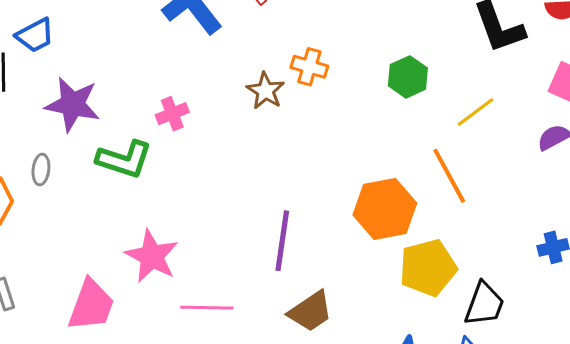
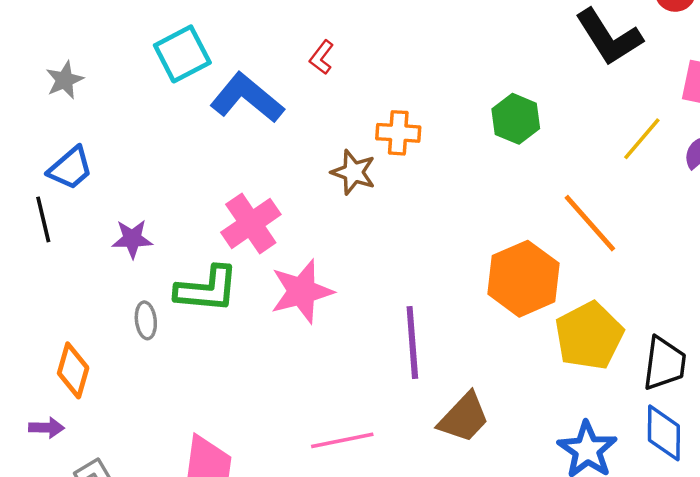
purple star: (73, 104) -> (132, 239), size x0.6
yellow line: (476, 112) -> (642, 139), moved
pink cross: (172, 114) -> (251, 223), size x1.5
gray ellipse: (41, 170) -> (146, 320), moved
pink star: (152, 256) -> (302, 291), moved, turned -30

